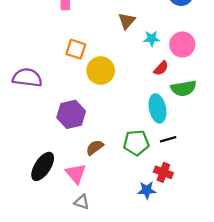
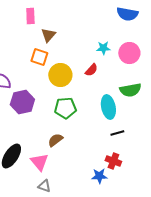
brown triangle: (127, 21) -> (48, 35), moved
red semicircle: (161, 68) -> (91, 70), moved
purple hexagon: (71, 114) -> (22, 102), moved
green pentagon: (136, 143) -> (65, 108), moved

